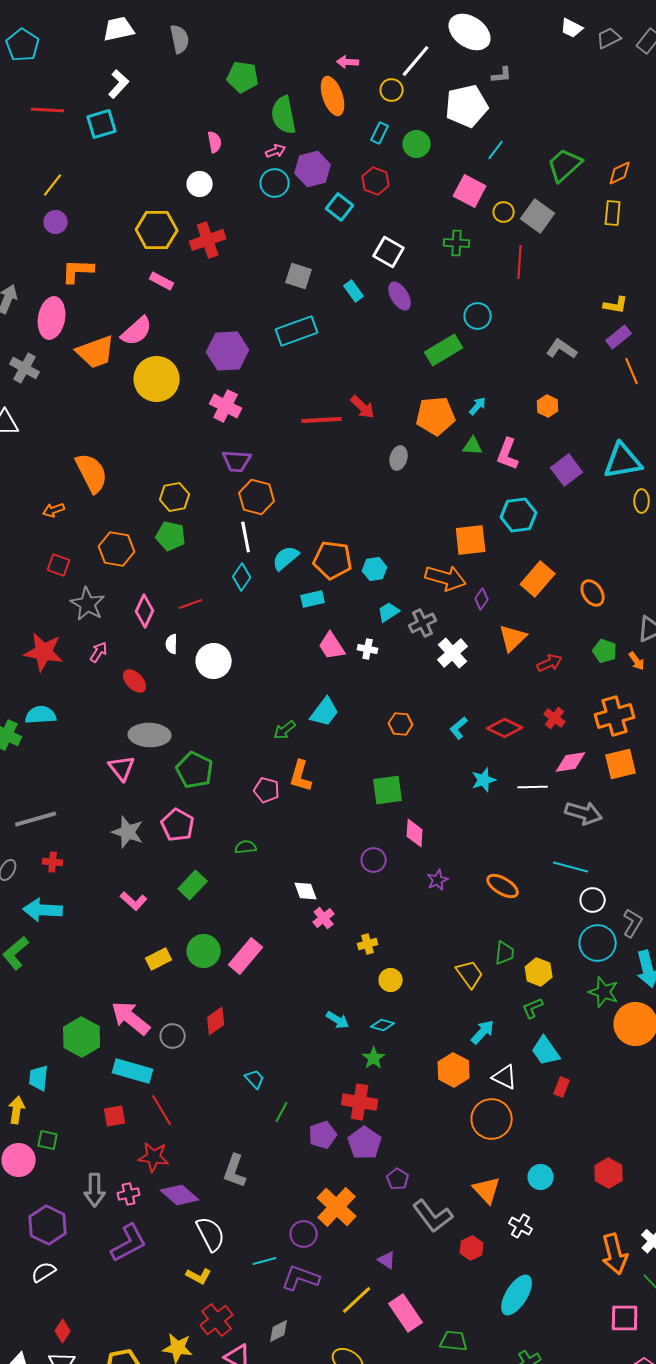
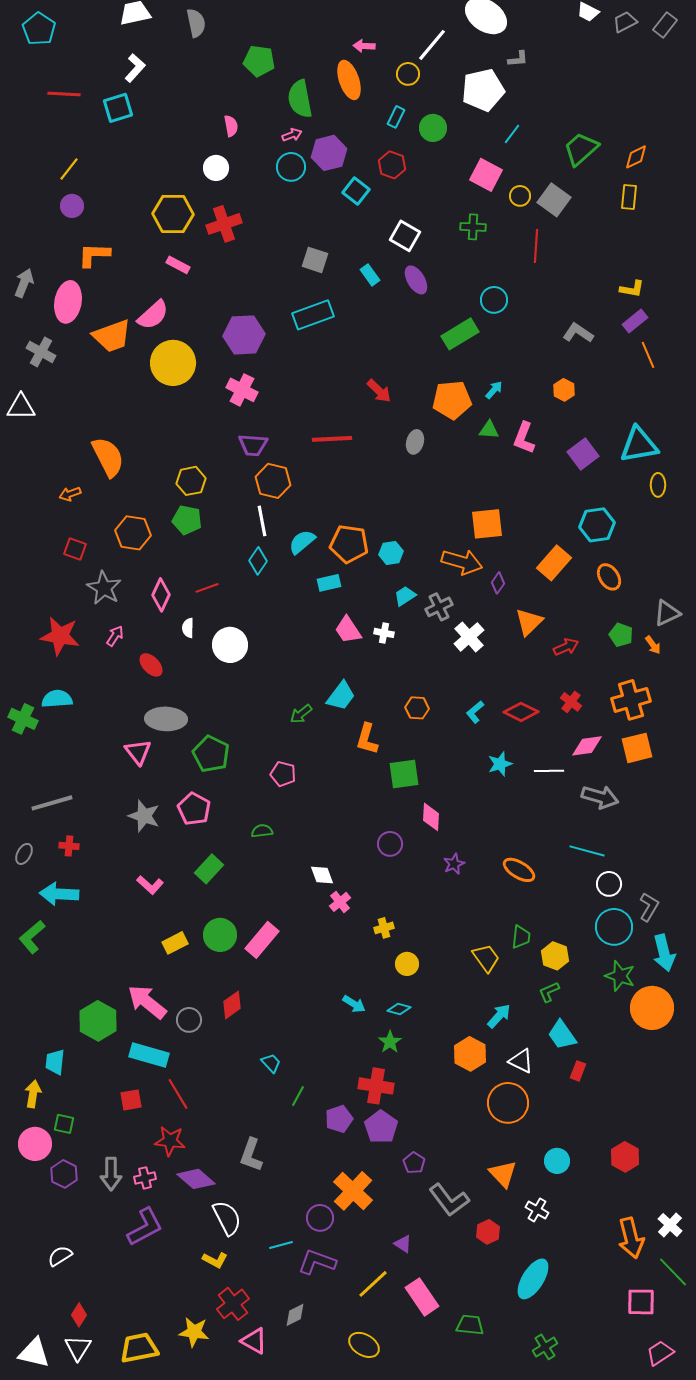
red line: (322, 420) -> (332, 439), moved
cyan hexagon: (519, 515) -> (597, 525), moved
orange L-shape: (301, 776) -> (367, 739), moved
purple hexagon: (48, 1225) -> (64, 1174), moved, size x0.7

